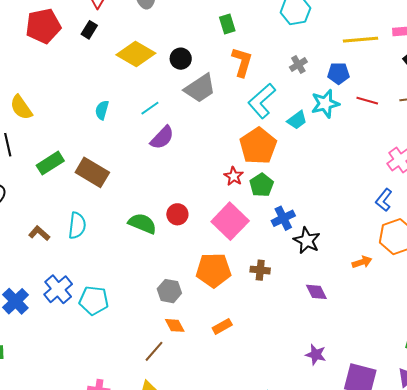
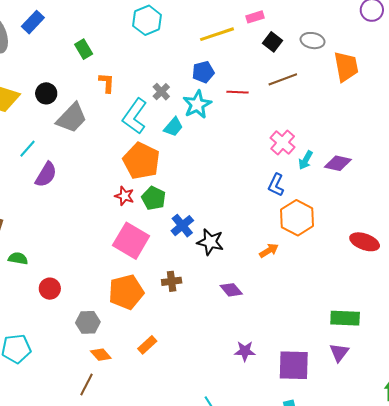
orange L-shape: (242, 62) -> (107, 83), size x0.7
gray cross: (298, 65) -> (161, 92), moved
red circle: (177, 214) -> (50, 289), moved
green semicircle: (142, 224) -> (18, 258), moved, size x0.7

